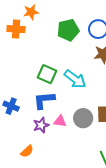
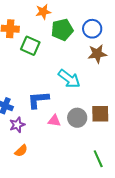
orange star: (31, 12) -> (43, 12), moved
green square: (47, 74) -> (30, 46), moved
purple star: (41, 125) -> (17, 125), moved

